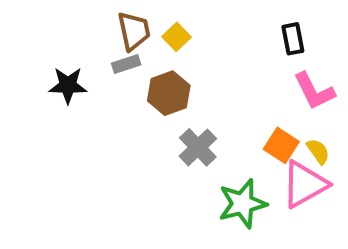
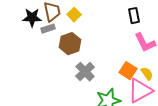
black star: (68, 85) -> (32, 18), moved

